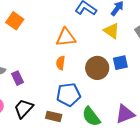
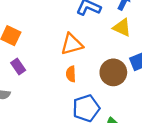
purple rectangle: (17, 78) -> (18, 67), moved

